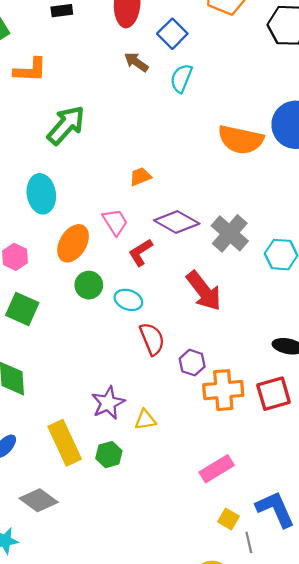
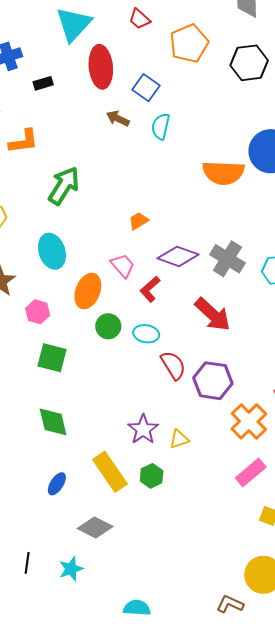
purple hexagon: (192, 363) -> (213, 381), size x1.6
orange cross: (223, 390) -> (249, 421), moved, turned -30

